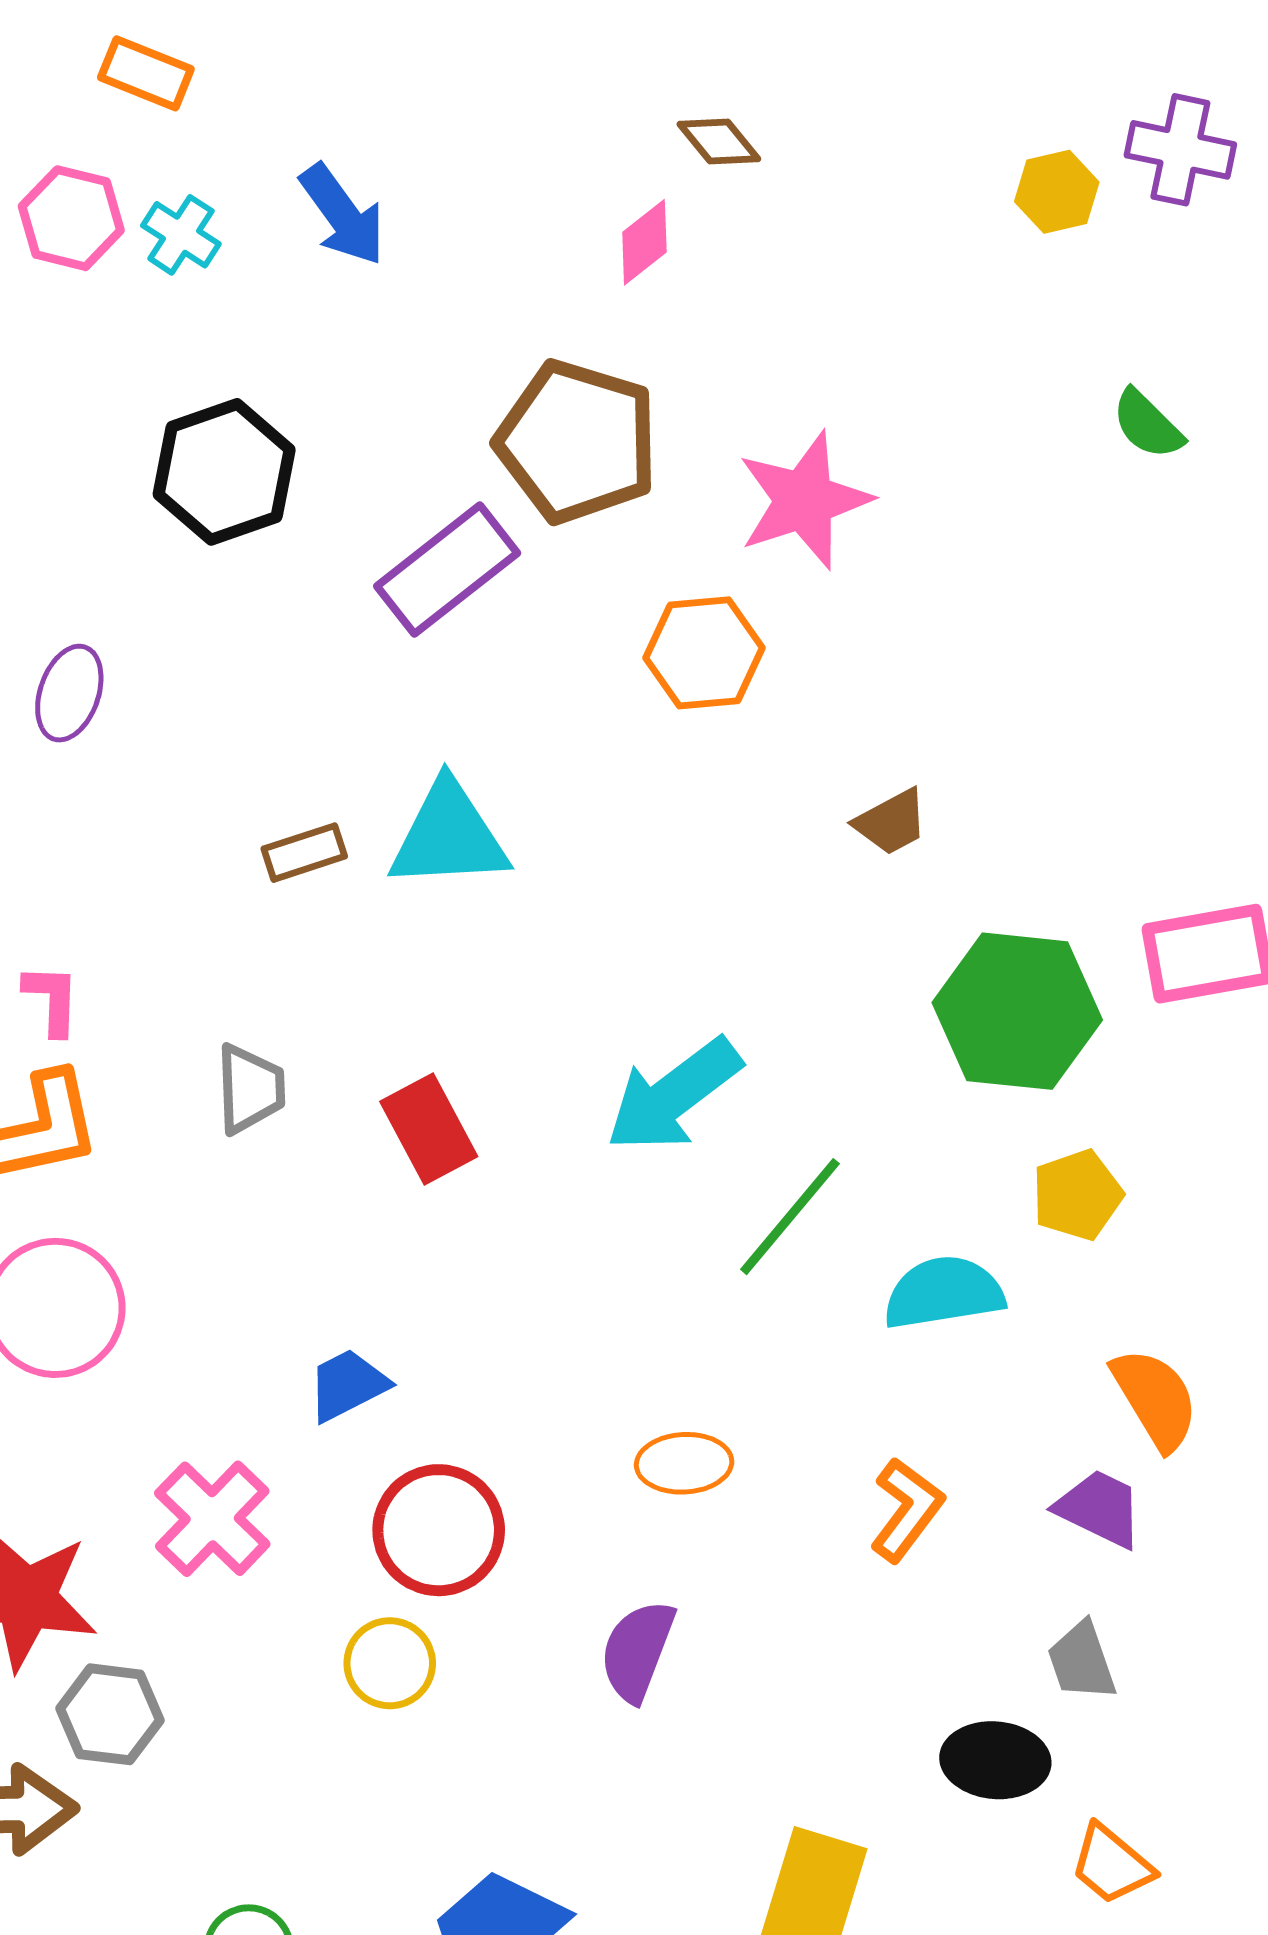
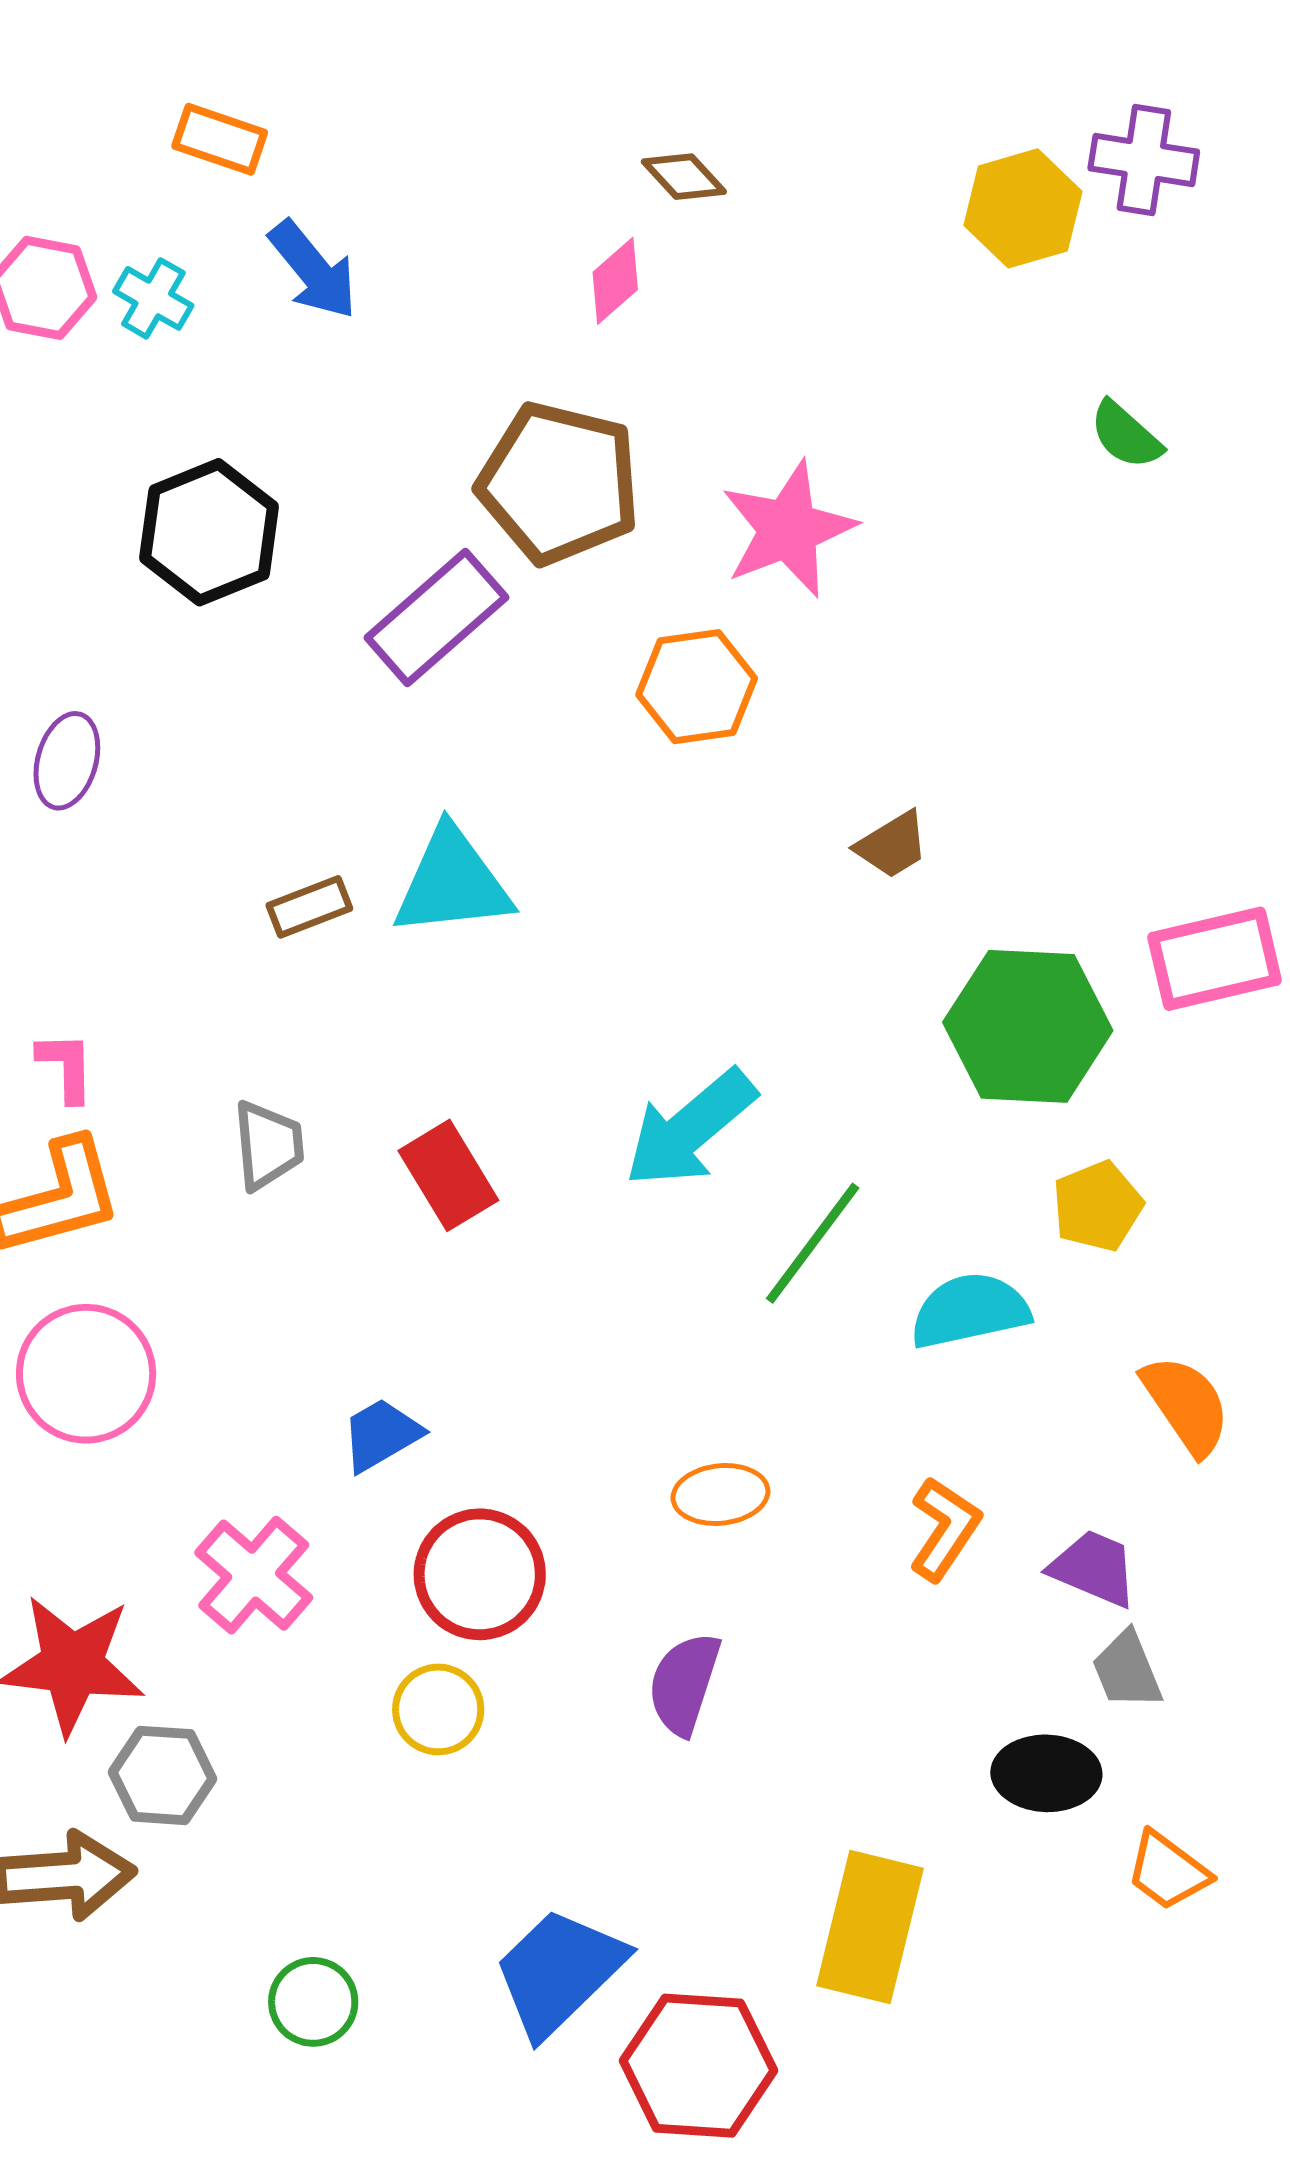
orange rectangle: (146, 73) -> (220, 139), moved
yellow hexagon: (1057, 192) -> (1023, 208), size x1.4
purple trapezoid: (1099, 1508) -> (1094, 1568), moved

